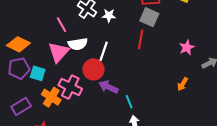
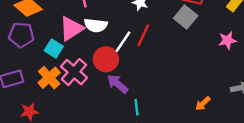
red line: (141, 39) -> (143, 35), moved
pink star: (187, 47) -> (227, 40), moved
cyan square: (38, 73) -> (54, 48), moved

